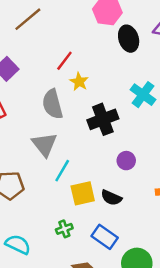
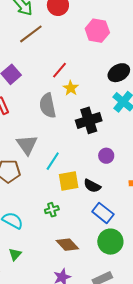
black ellipse: (129, 39) -> (119, 73), moved, turned 75
gray triangle: (44, 144) -> (27, 145), moved
blue rectangle: (105, 237) -> (103, 213), moved

